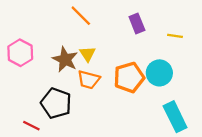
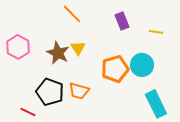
orange trapezoid: (89, 80) -> (79, 91), moved

